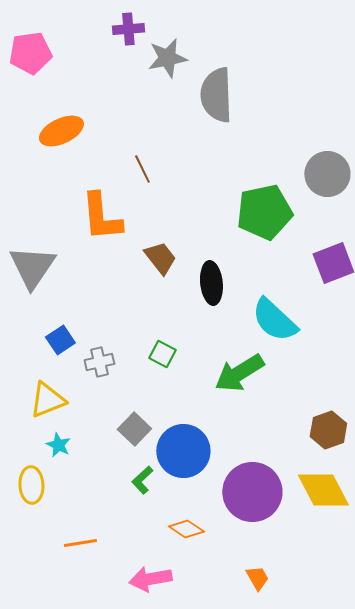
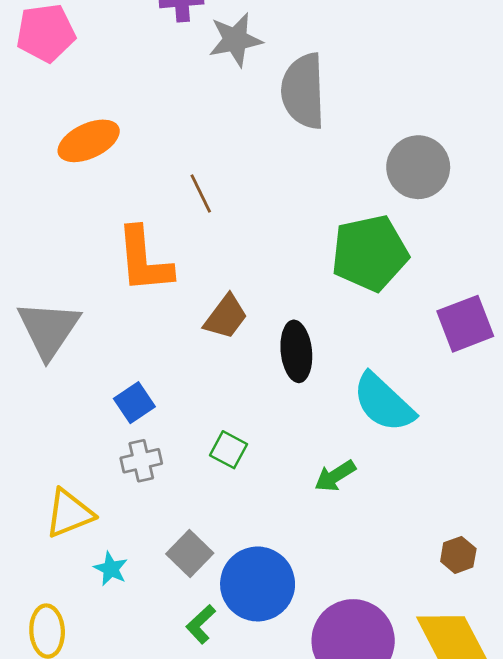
gray circle: (327, 174) -> (418, 167), moved
brown trapezoid: (160, 258) -> (226, 317), turned 75
blue square: (60, 340) -> (134, 403), moved
green arrow: (239, 373) -> (335, 476), size x0.6
brown hexagon: (328, 430) -> (458, 555), size x0.7
cyan star: (58, 445) -> (111, 569), moved

